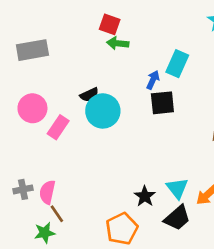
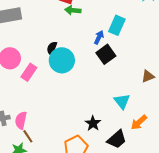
black semicircle: (89, 95) -> (52, 48), turned 136
black square: (162, 103) -> (106, 54), turned -30
cyan triangle: (177, 188) -> (122, 101), moved

